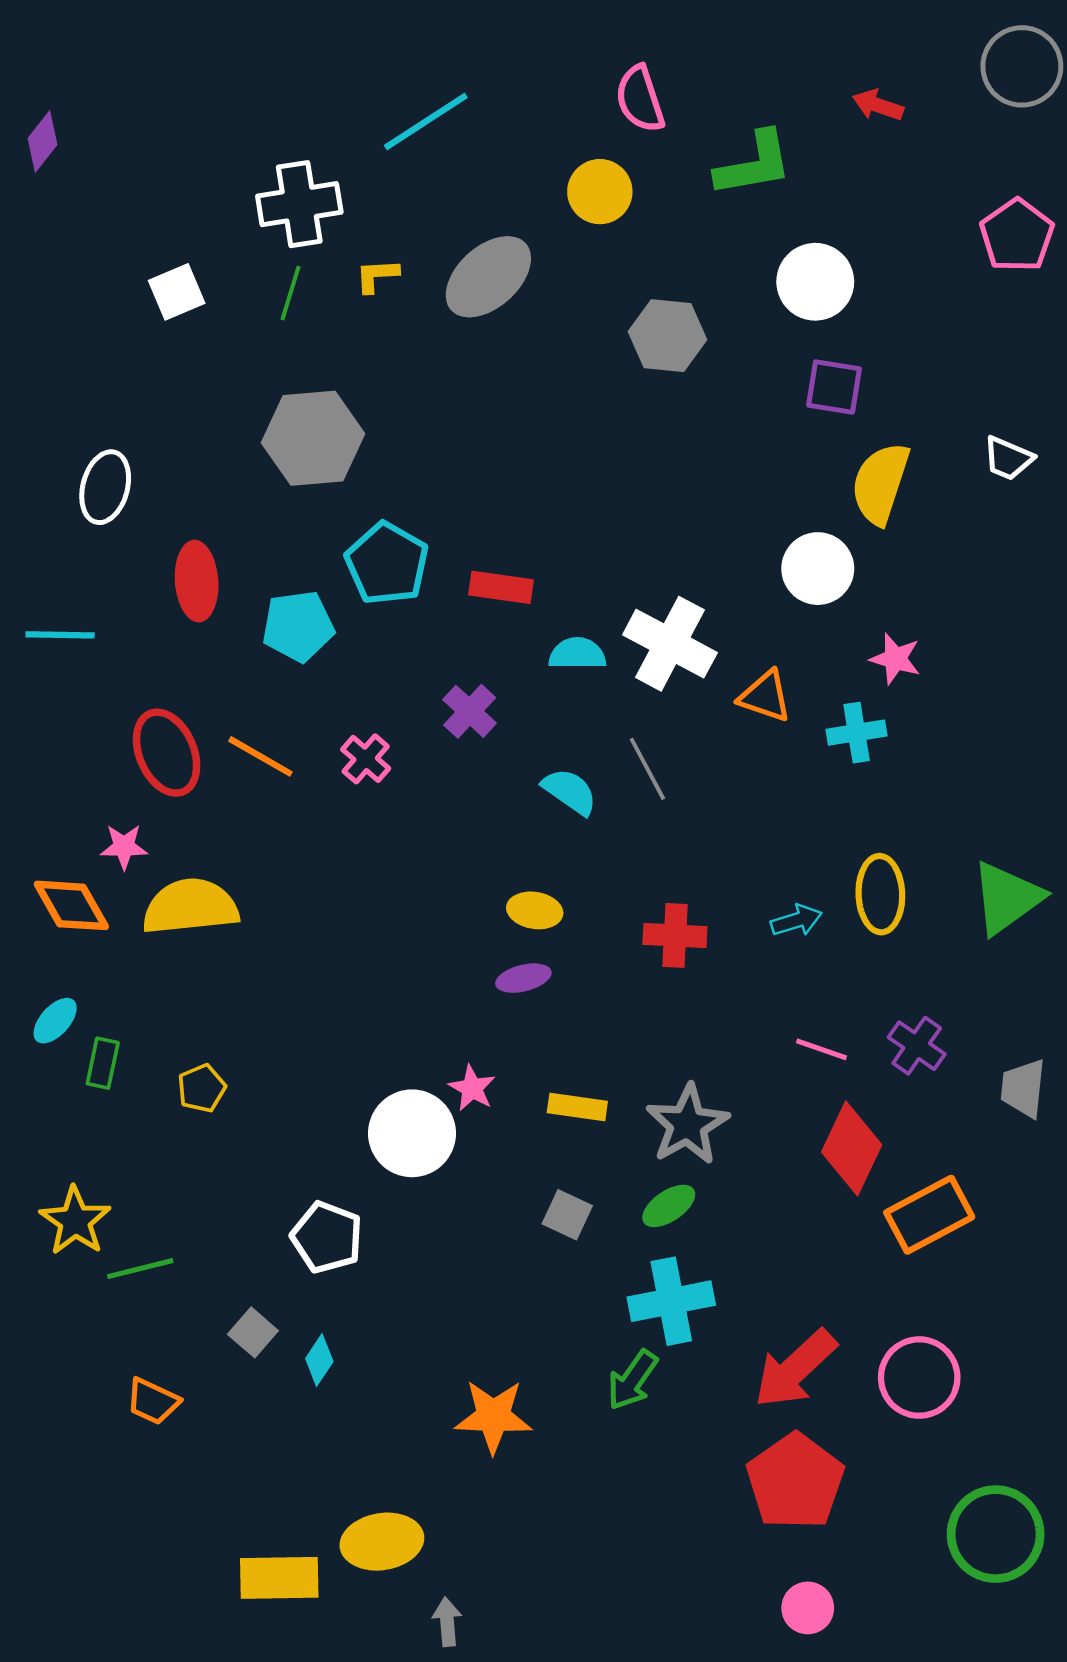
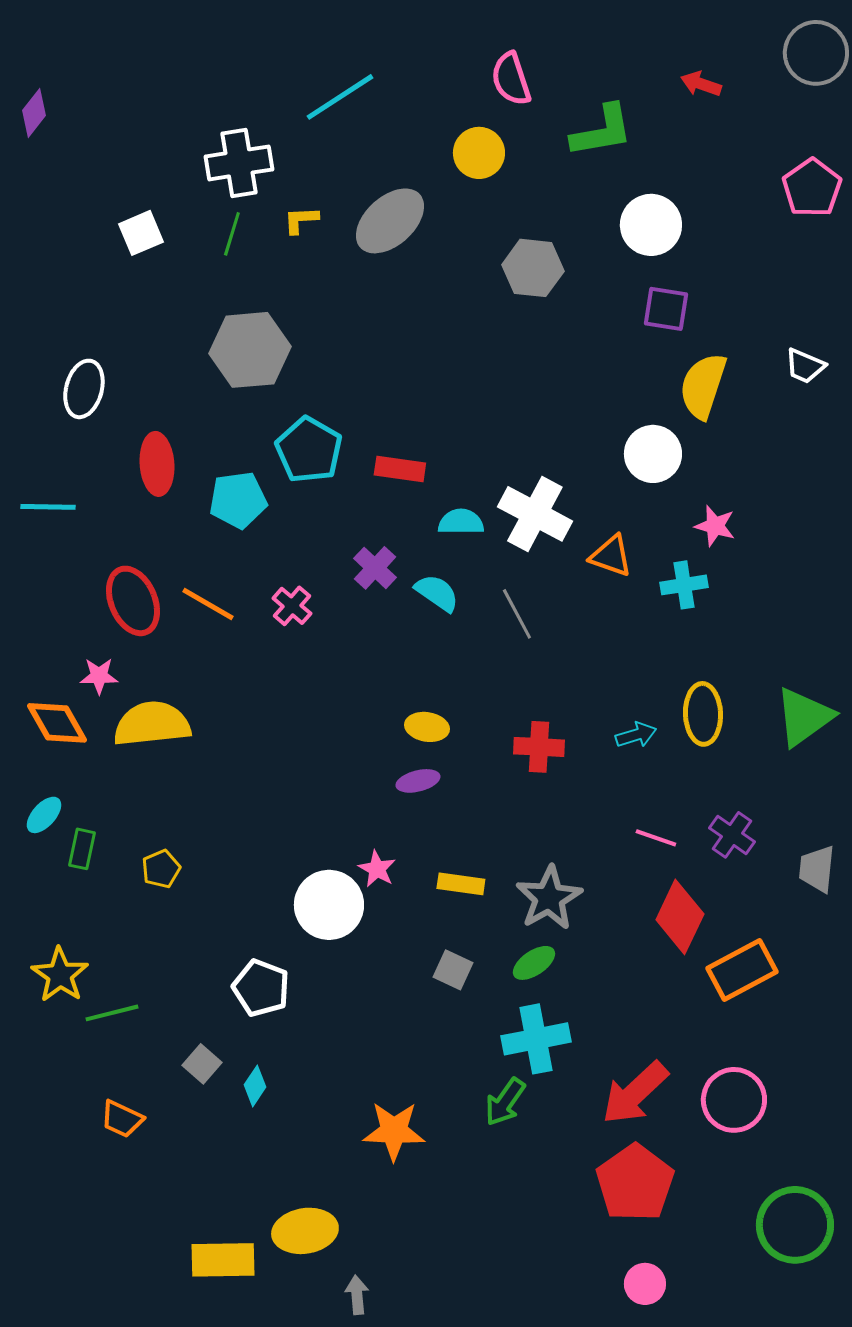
cyan semicircle: (570, 791) -> (437, 593), moved

